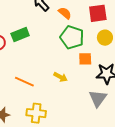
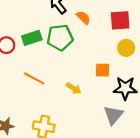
green pentagon: (72, 37) -> (60, 37), moved, turned -30
orange line: (24, 82) -> (34, 78), moved

